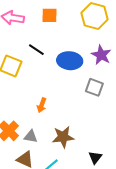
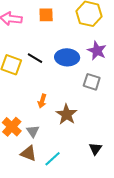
black line: (36, 50) -> (35, 58), moved
gray triangle: (31, 136) -> (33, 131), turned 48
brown star: (63, 137) -> (66, 114), moved, turned -30

